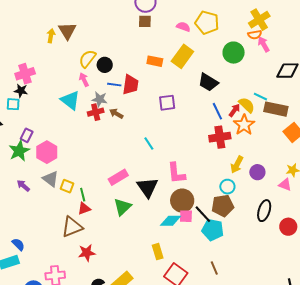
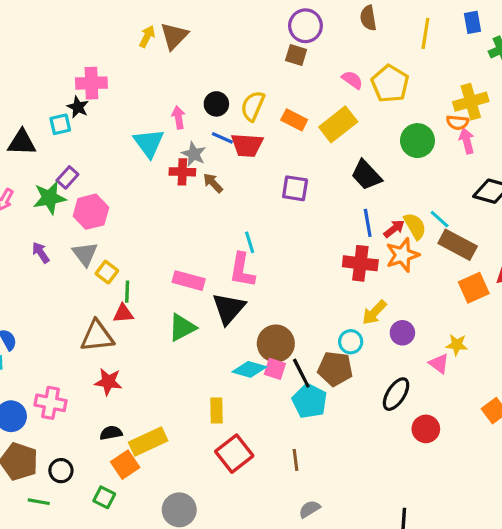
yellow semicircle: (87, 59) -> (253, 106), moved, turned -30
red trapezoid: (131, 85) -> (247, 145), turned 70
cyan square: (13, 104) -> (60, 124), turned -32
pink L-shape: (176, 173) -> (242, 270), moved
pink rectangle: (118, 177) -> (189, 281), turned 30

